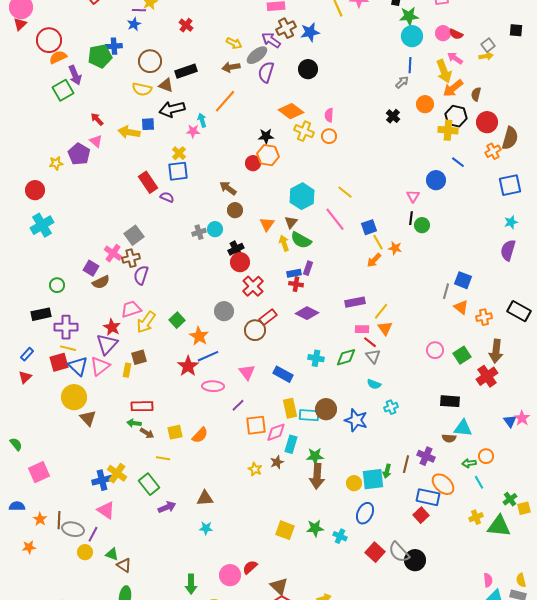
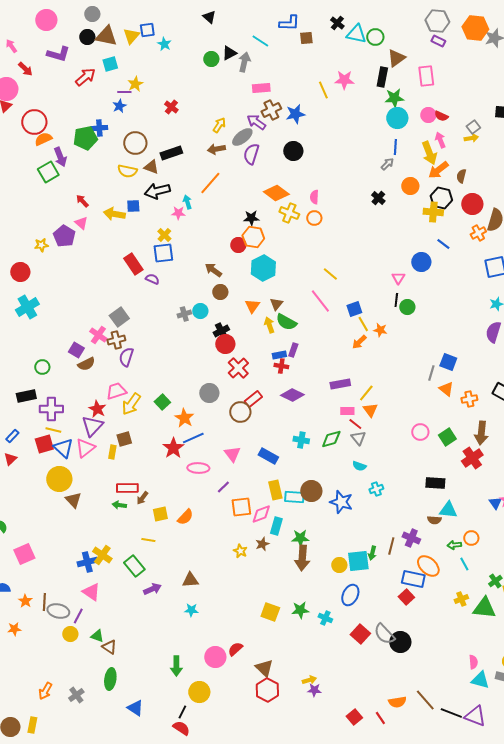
yellow arrow: (234, 43) -> (219, 125), turned -84
pink arrow: (455, 58) -> (440, 140), turned 35
cyan hexagon: (302, 196) -> (263, 268), moved
brown arrow: (147, 433) -> (142, 498), moved, turned 96

